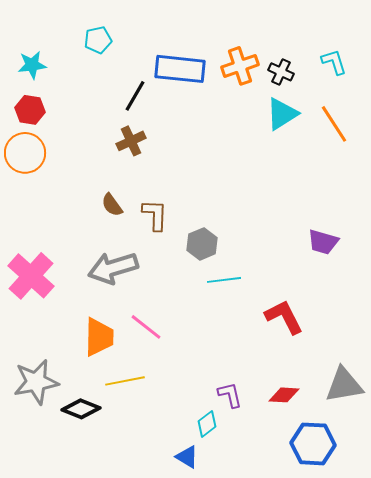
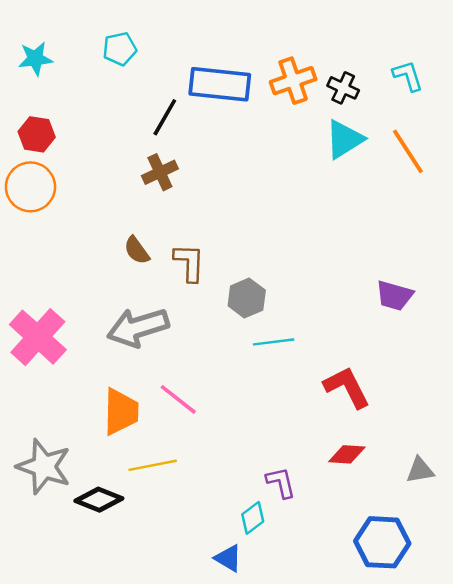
cyan star: (32, 65) -> (35, 59), moved
gray star: (36, 382) -> (44, 467), turned 30
gray triangle: (344, 385) -> (420, 470), size x0.6
red diamond: (284, 395) -> (347, 454), moved

